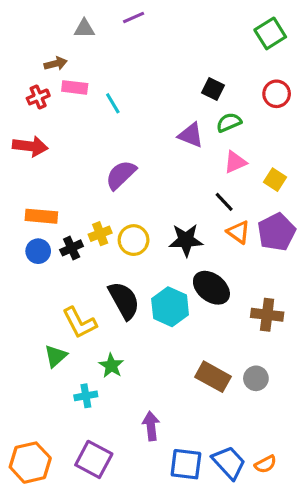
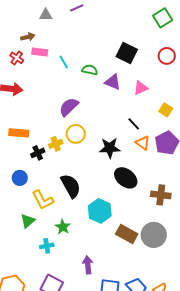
black square: (213, 89) -> (127, 53), size x1.5
red cross: (38, 97) -> (17, 58), turned -32
green semicircle: (229, 122) -> (90, 70), moved, turned 35
pink triangle: (235, 162) -> (141, 88), moved
yellow circle: (134, 240) -> (76, 134), moved
blue circle: (38, 251) -> (20, 178), moved
cyan hexagon: (170, 307) -> (100, 211), moved
gray circle: (256, 378) -> (154, 235), size x1.6

